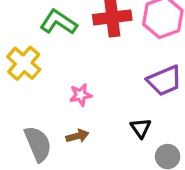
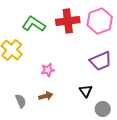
gray semicircle: (38, 144) -> (21, 101), size x0.6

